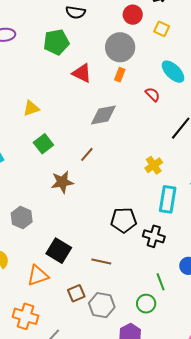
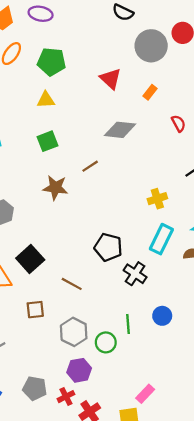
green pentagon: (56, 42) -> (51, 62), moved
gray circle: (120, 47) -> (151, 46), moved
gray hexagon: (102, 305) -> (74, 332), moved

